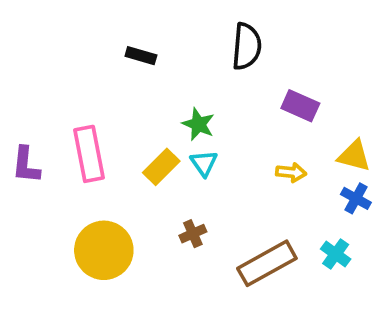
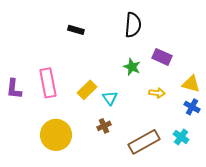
green star: (198, 124) -> (132, 67), moved
cyan triangle: (204, 163) -> (110, 98), moved

